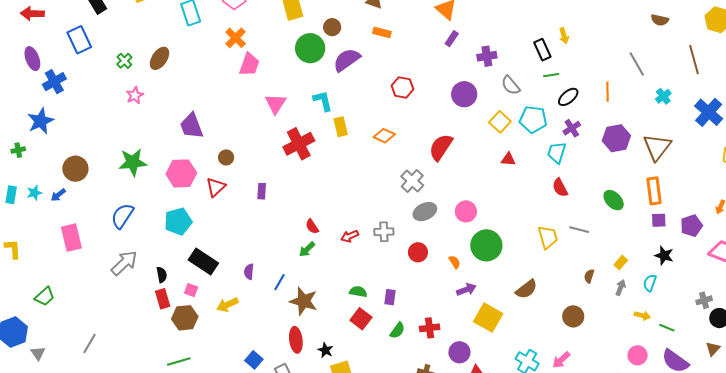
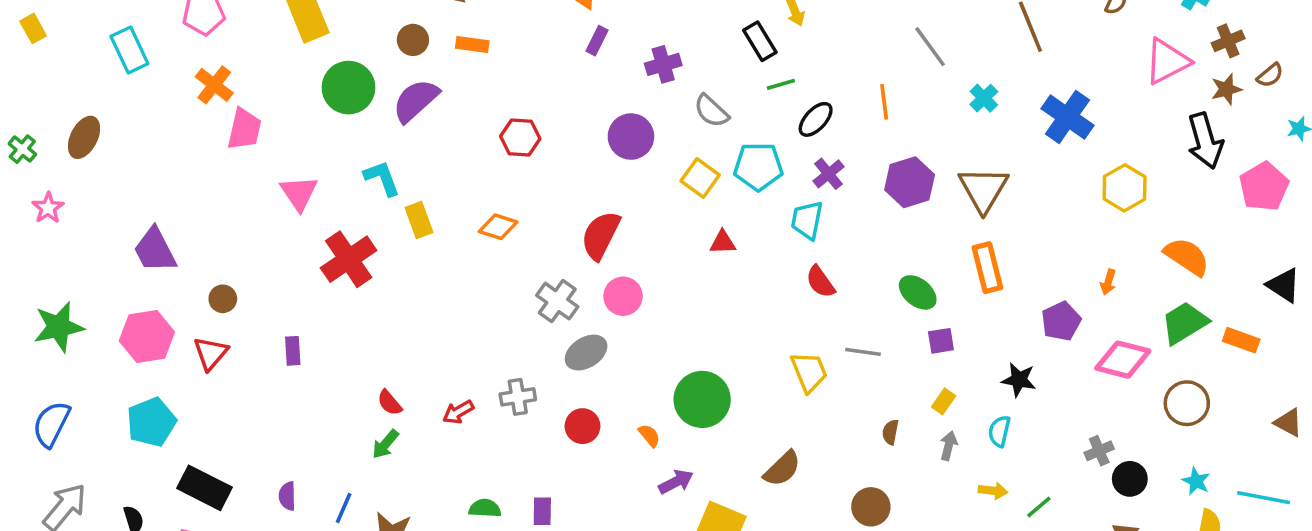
brown circle: (332, 27) -> (413, 40), moved
pink circle: (466, 211) -> (623, 296), moved
purple square: (659, 220) -> (941, 341), moved
green line: (667, 328) -> (1039, 507), turned -56

